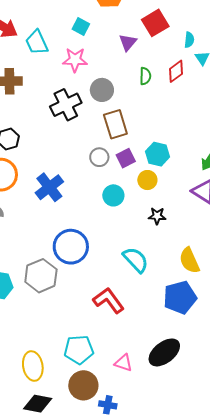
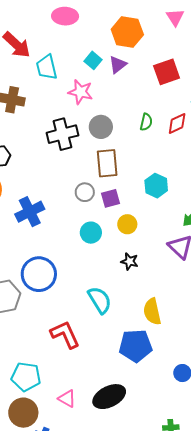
purple triangle: (128, 42) -> (118, 65), moved
cyan hexagon: (158, 154) -> (156, 186), moved

